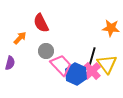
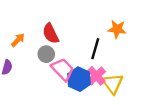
red semicircle: (41, 23) -> (51, 33), moved
black line: (92, 57) -> (95, 49), moved
yellow triangle: (107, 64) -> (113, 84), moved

